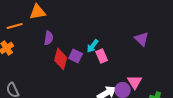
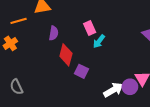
purple square: (76, 56) -> (81, 71), moved
pink rectangle: (102, 56) -> (90, 28), moved

